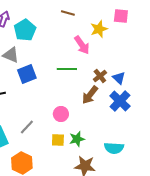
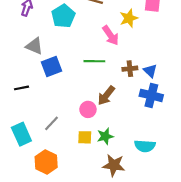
cyan pentagon: (25, 30) -> (63, 16), moved
brown cross: (100, 76) -> (130, 69), turned 32
brown arrow: (90, 95) -> (106, 95), moved
blue cross: (120, 101) -> (151, 95), turned -30

